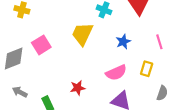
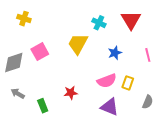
yellow rectangle: (147, 69) -> (128, 83), moved

